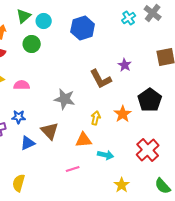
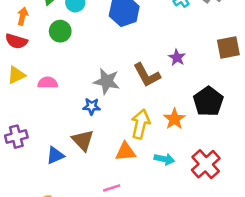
gray star: (65, 99) -> (107, 81), moved
blue star: (19, 117) -> (92, 106), moved
yellow arrow: (96, 118) -> (141, 124), size x1.6
cyan arrow: (106, 155) -> (164, 159), moved

